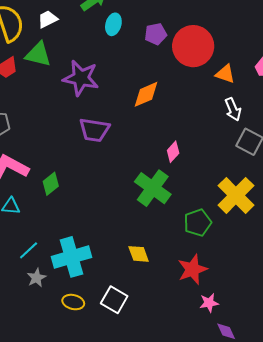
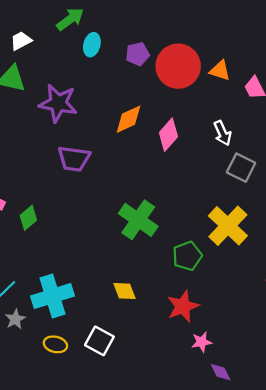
orange triangle: (225, 74) -> (220, 71), moved
pink diamond: (173, 152) -> (168, 135), moved, size x1.4

